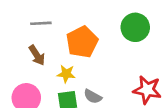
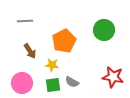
gray line: (41, 23) -> (25, 21), moved

